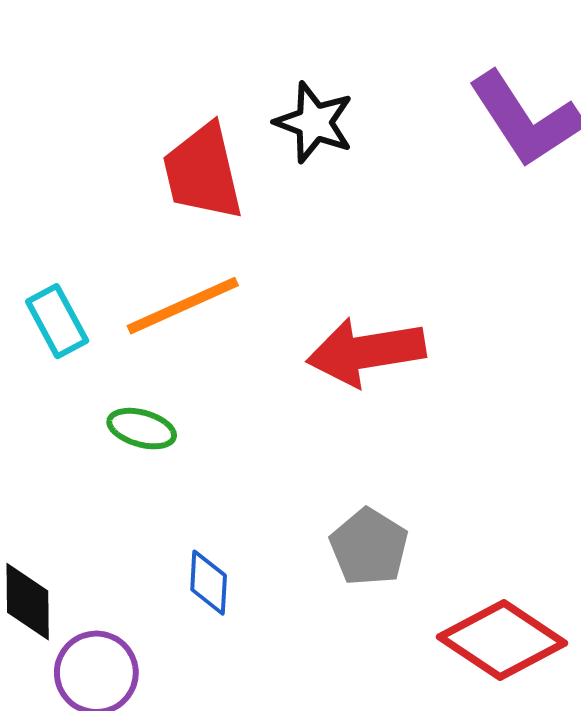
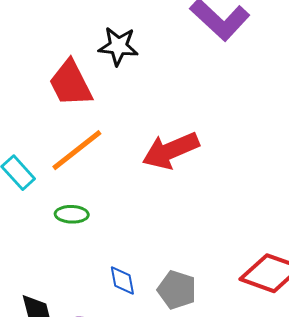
gray pentagon: (369, 547) -> (177, 290), moved

